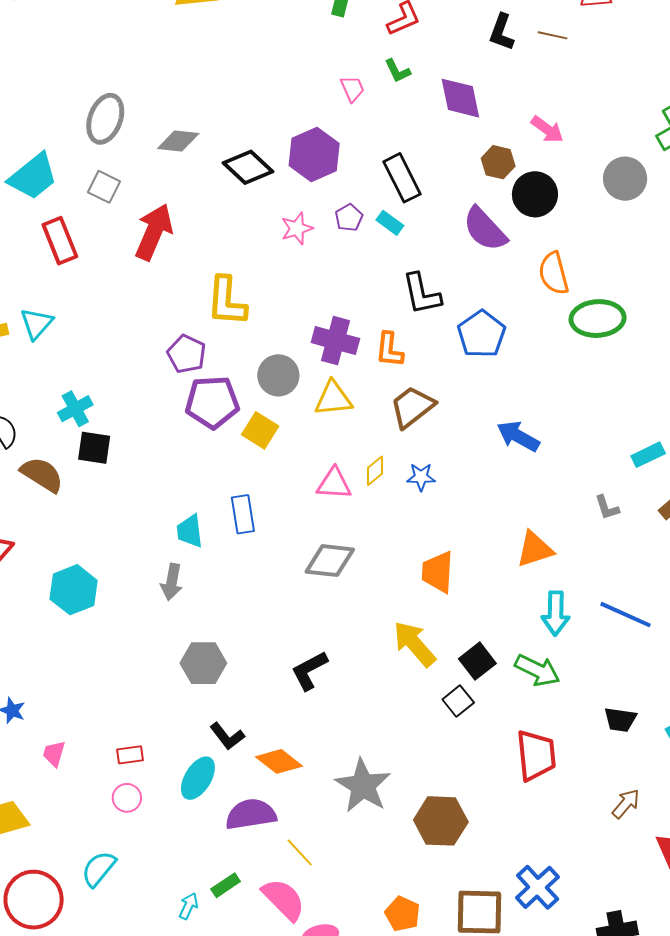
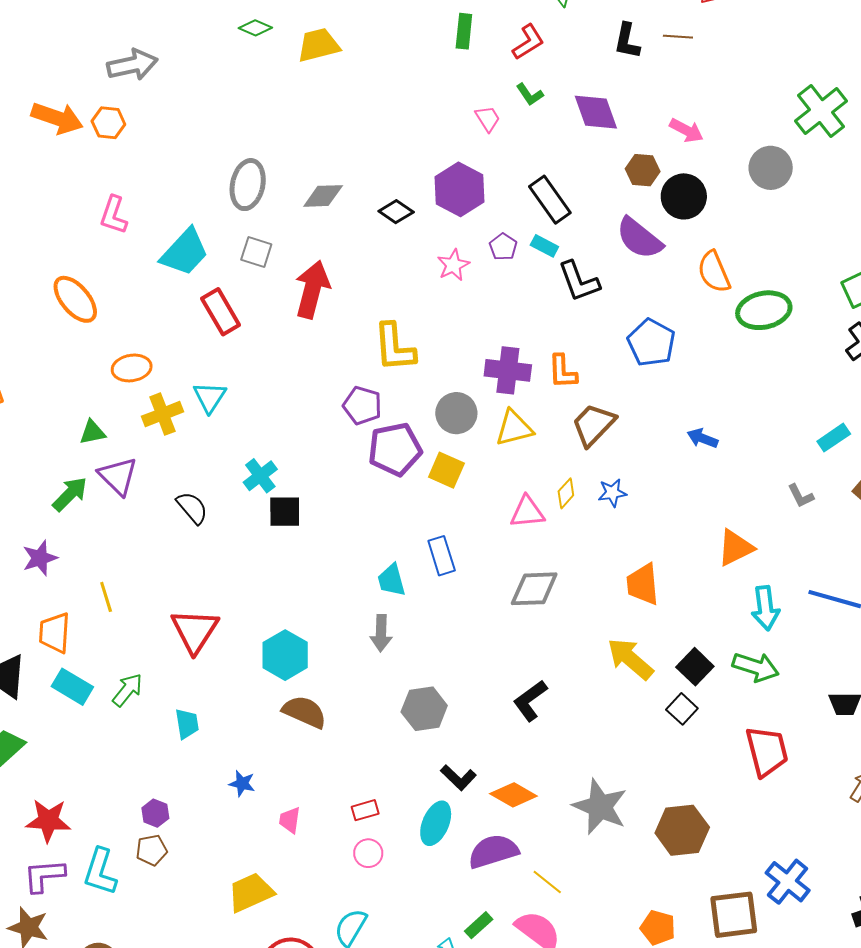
black diamond: (248, 167) -> (396, 212), size x0.7
black L-shape: (422, 294) -> (579, 281), moved
blue arrow: (518, 436) -> (702, 438), size x0.7
brown semicircle: (42, 475) -> (304, 712), moved

